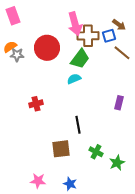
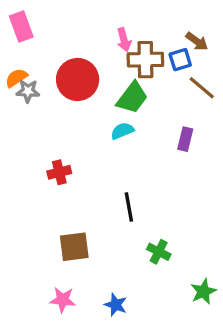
pink arrow: (75, 24) -> (124, 40), size x0.6
purple rectangle: (119, 103) -> (185, 139), moved
brown square: (61, 149) -> (74, 247), moved
green star: (117, 163) -> (203, 291), moved

